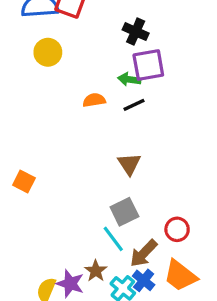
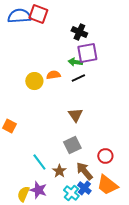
yellow circle: (48, 52) -> (34, 81), moved
cyan line: (113, 239) -> (39, 162), moved
brown arrow: (144, 253) -> (84, 171), turned 96
brown star: (96, 271) -> (59, 171), moved

